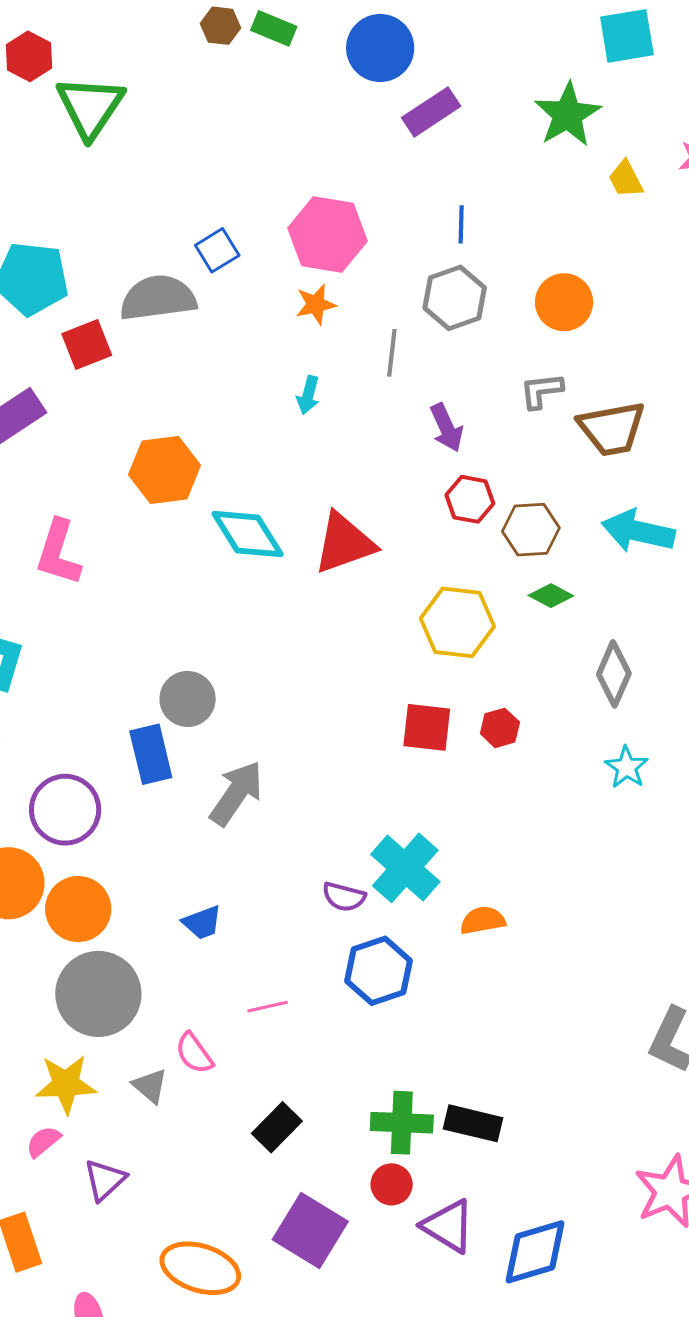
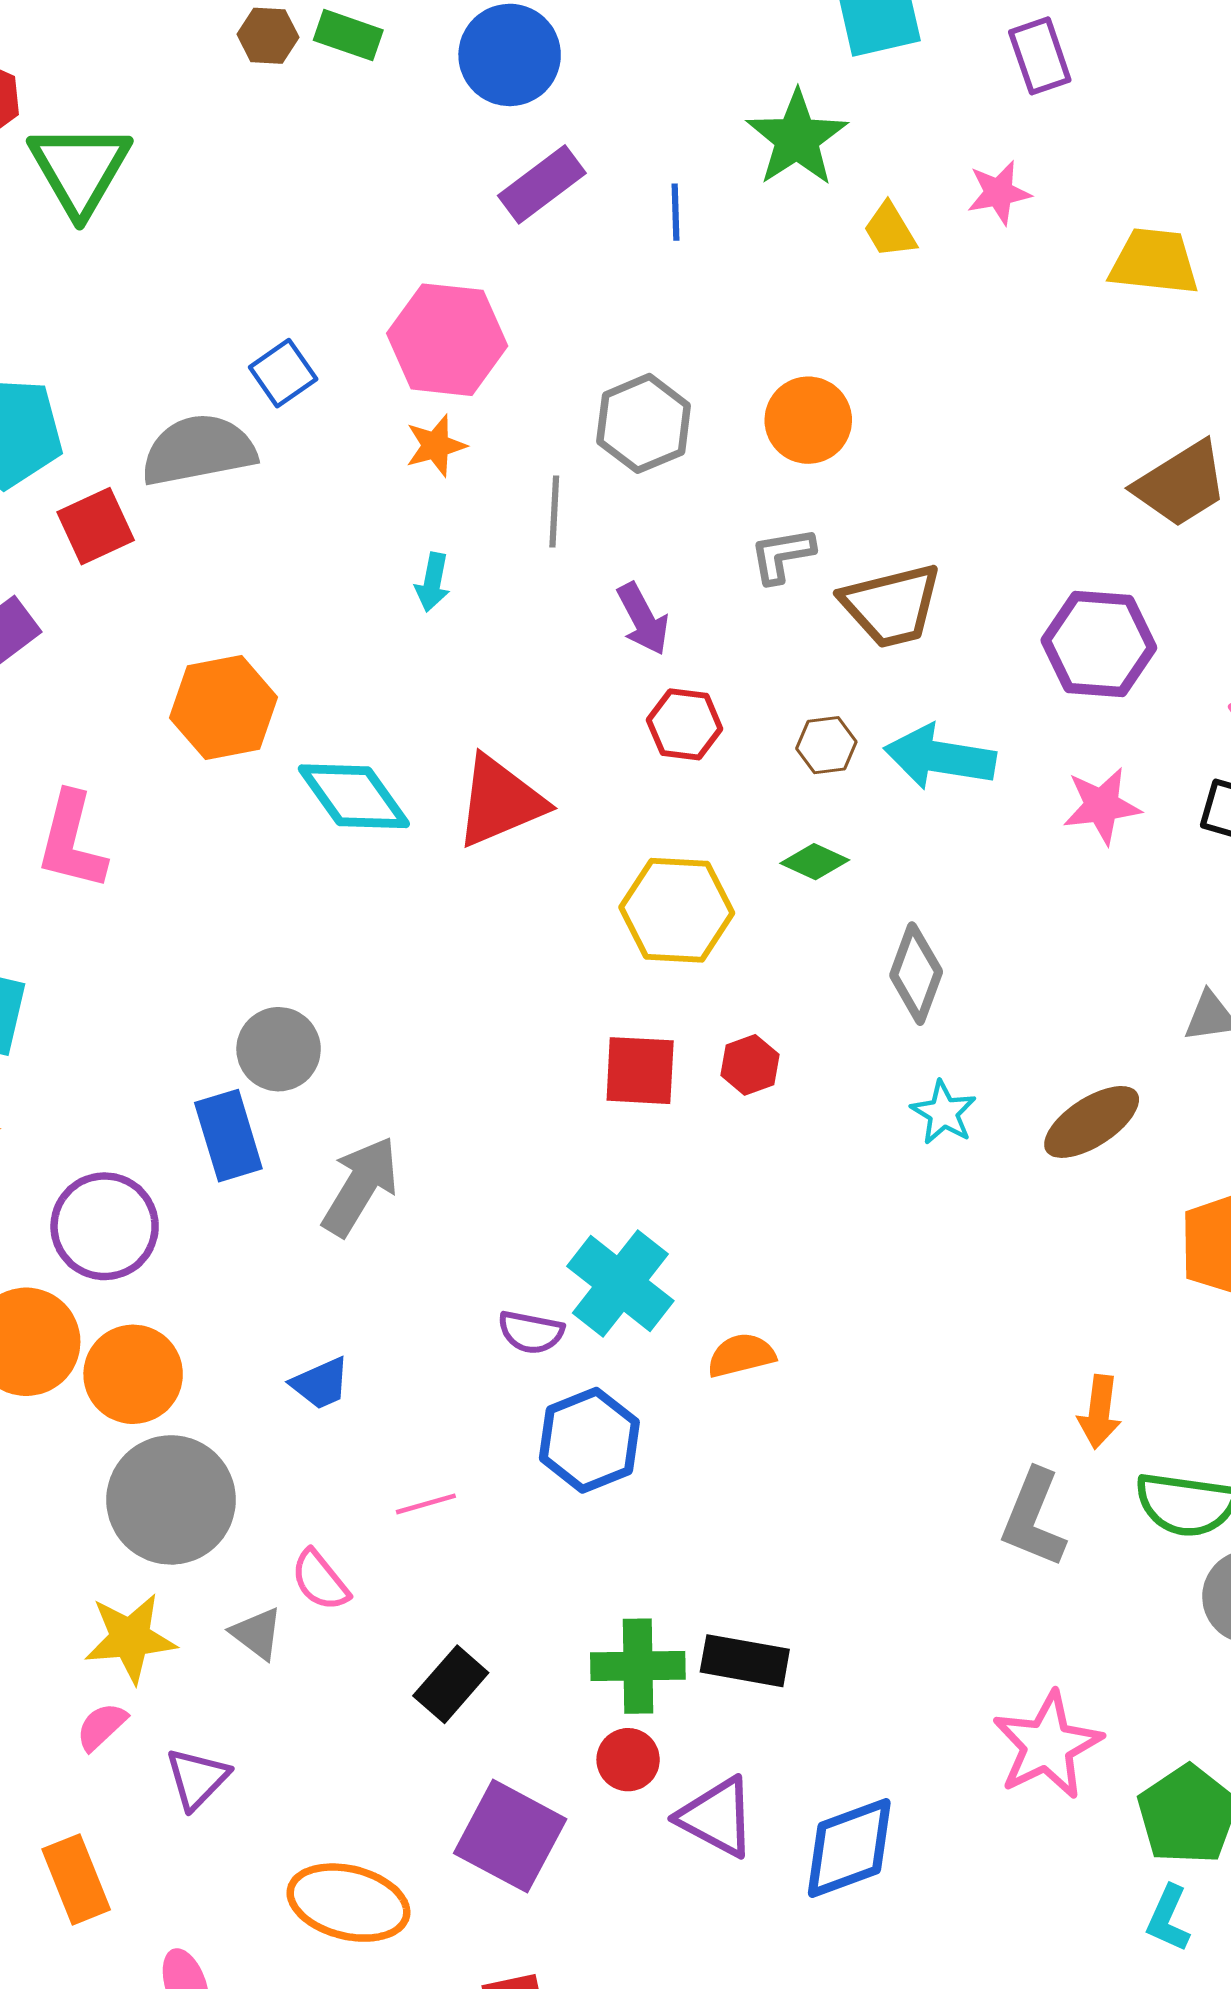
purple rectangle: (431, 112) -> (542, 184), moved
blue line: (461, 224) -> (676, 212), moved
brown hexagon: (531, 530) -> (826, 745), moved, size x0.7

